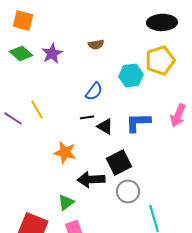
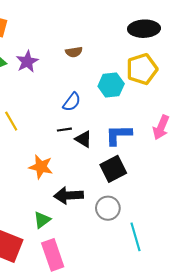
black square: (119, 162) -> (113, 169), moved

